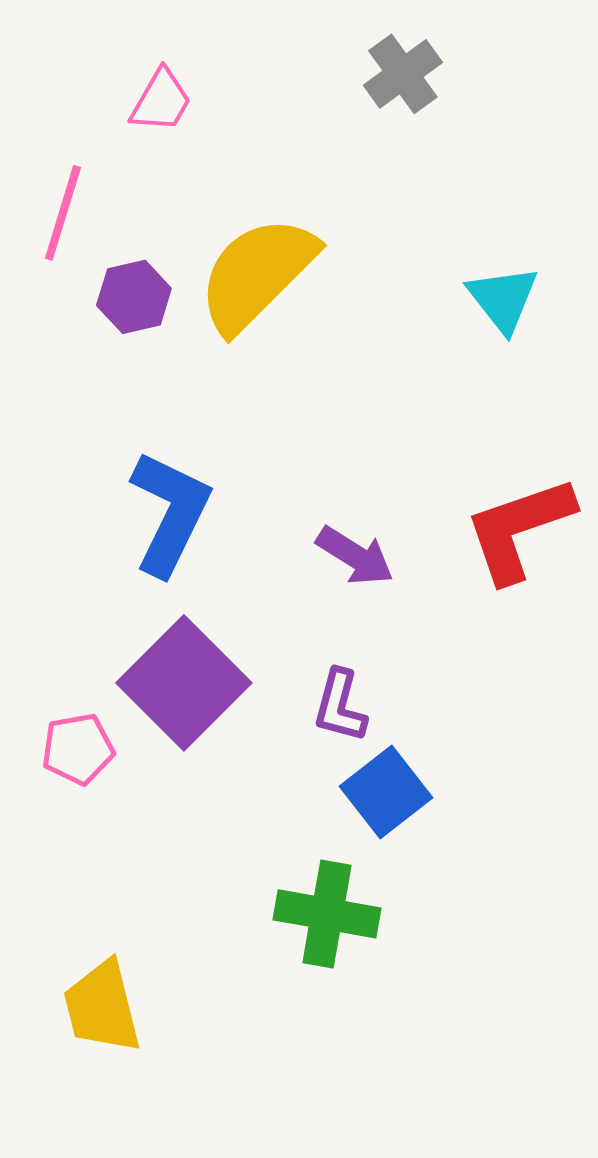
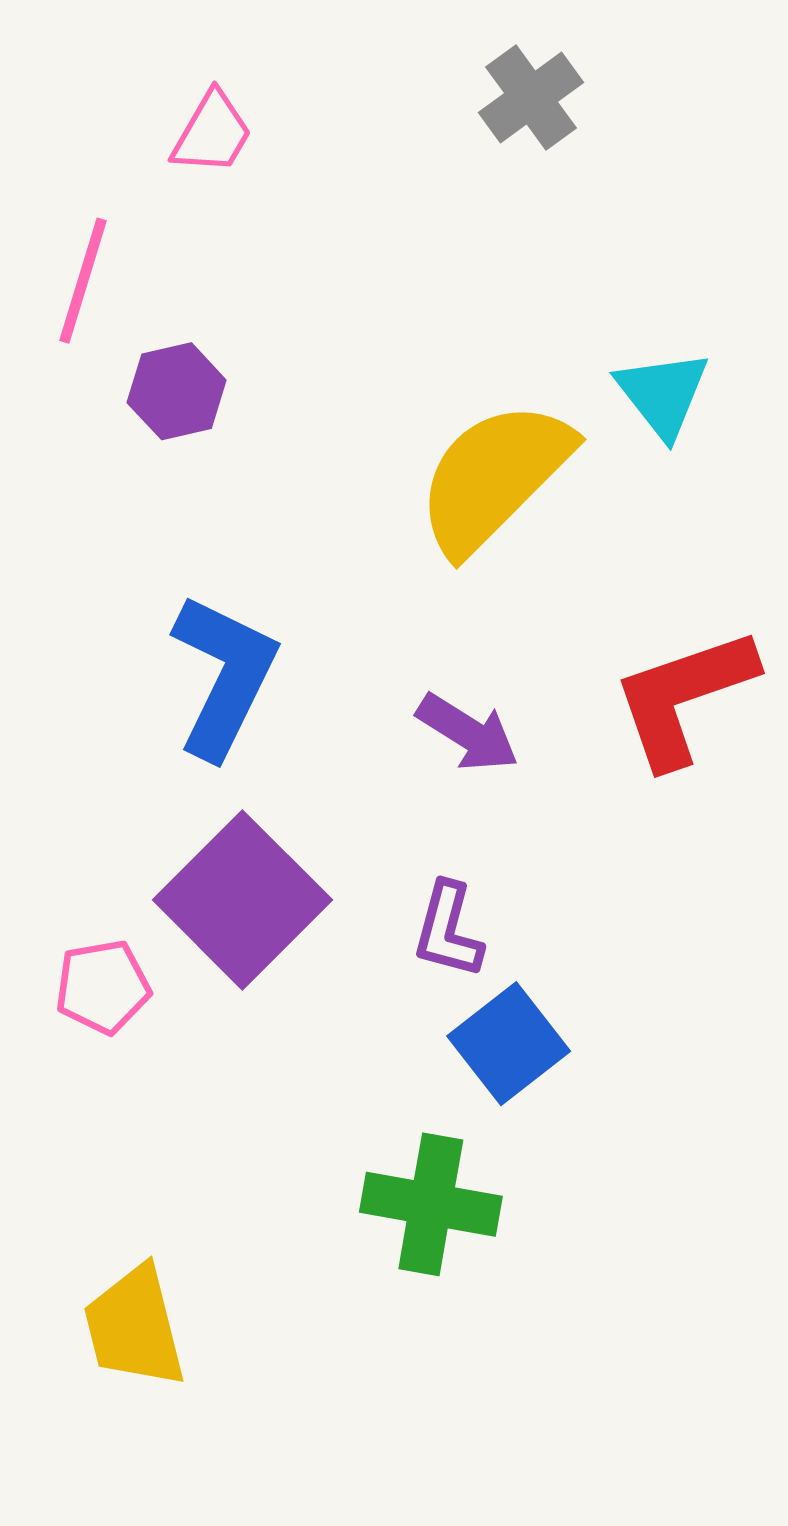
yellow semicircle: (257, 274) -> (494, 477), moved

